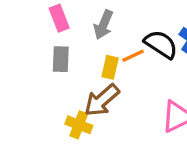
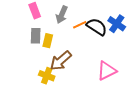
orange line: (133, 56) -> (80, 25), moved
yellow rectangle: (110, 67) -> (48, 41), moved

